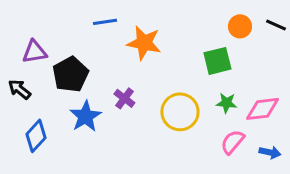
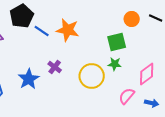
blue line: (105, 22) -> (42, 31), moved, turned 42
black pentagon: (70, 74) -> (22, 16), moved
green star: (226, 103) -> (115, 64), moved
pink diamond: (262, 109) -> (147, 74), turned -30

